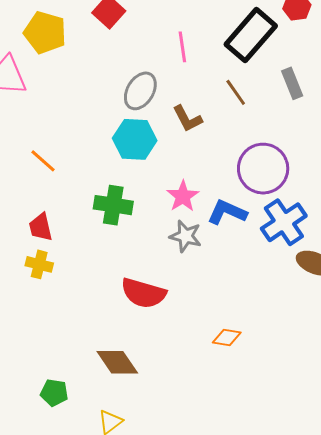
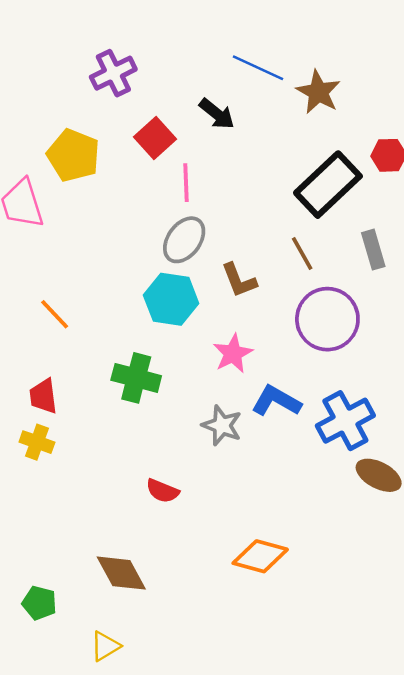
pink line: (182, 47) -> (186, 183), moved
purple circle: (263, 169) -> (327, 319), moved
pink star: (183, 196) -> (233, 354), moved
red semicircle: (143, 293) -> (163, 491), size x0.6
orange diamond: (227, 337) -> (260, 556), size x1.5

